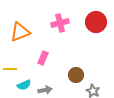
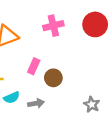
brown circle: (76, 75) -> (53, 78), moved

